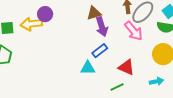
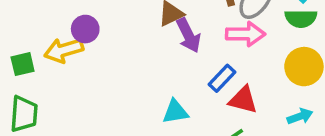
pink arrow: (134, 31) -> (245, 34), turned -40
blue rectangle: (100, 51) -> (222, 78), moved

